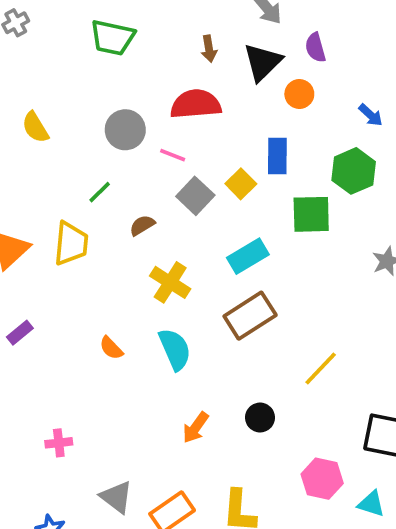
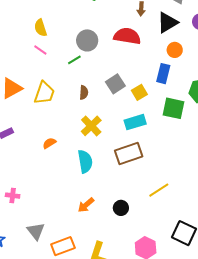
orange circle: (299, 94) -> (175, 50), moved
pink line: (173, 155) -> (40, 50), moved
yellow square: (241, 184) -> (139, 92), moved
green line: (100, 192) -> (74, 60), moved
brown semicircle: (142, 225) -> (84, 93), turned 112
orange semicircle: (111, 348) -> (49, 143), moved, turned 88

